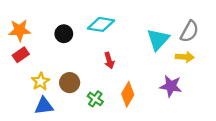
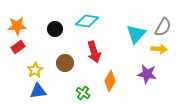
red arrow: (109, 60) -> (94, 52), size x1.5
brown circle: (70, 83) -> (65, 63), moved
green cross: (95, 99) -> (83, 93), moved

